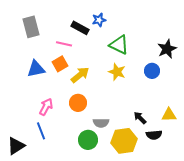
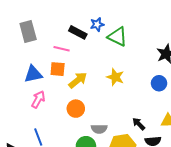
green triangle: (119, 45) -> (117, 37), moved
orange square: (60, 64) -> (58, 69), turned 35
blue circle: (152, 71) -> (159, 83), moved
pink arrow: (46, 107) -> (38, 99), moved

